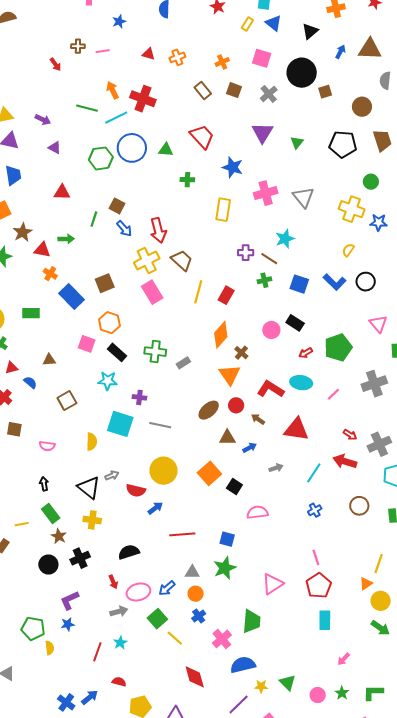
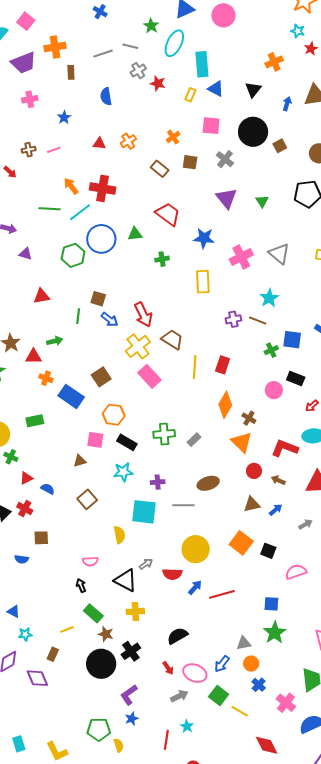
green cross: (264, 280) -> (271, 350), moved
brown triangle: (49, 360) -> (80, 461), moved
brown ellipse: (209, 410) -> (208, 483), moved, turned 35
pink semicircle: (47, 446) -> (90, 561), moved
red line: (182, 534) -> (222, 594), moved
black circle: (48, 565) -> (101, 664), size x1.5
pink ellipse: (138, 592) -> (195, 673), turned 50

